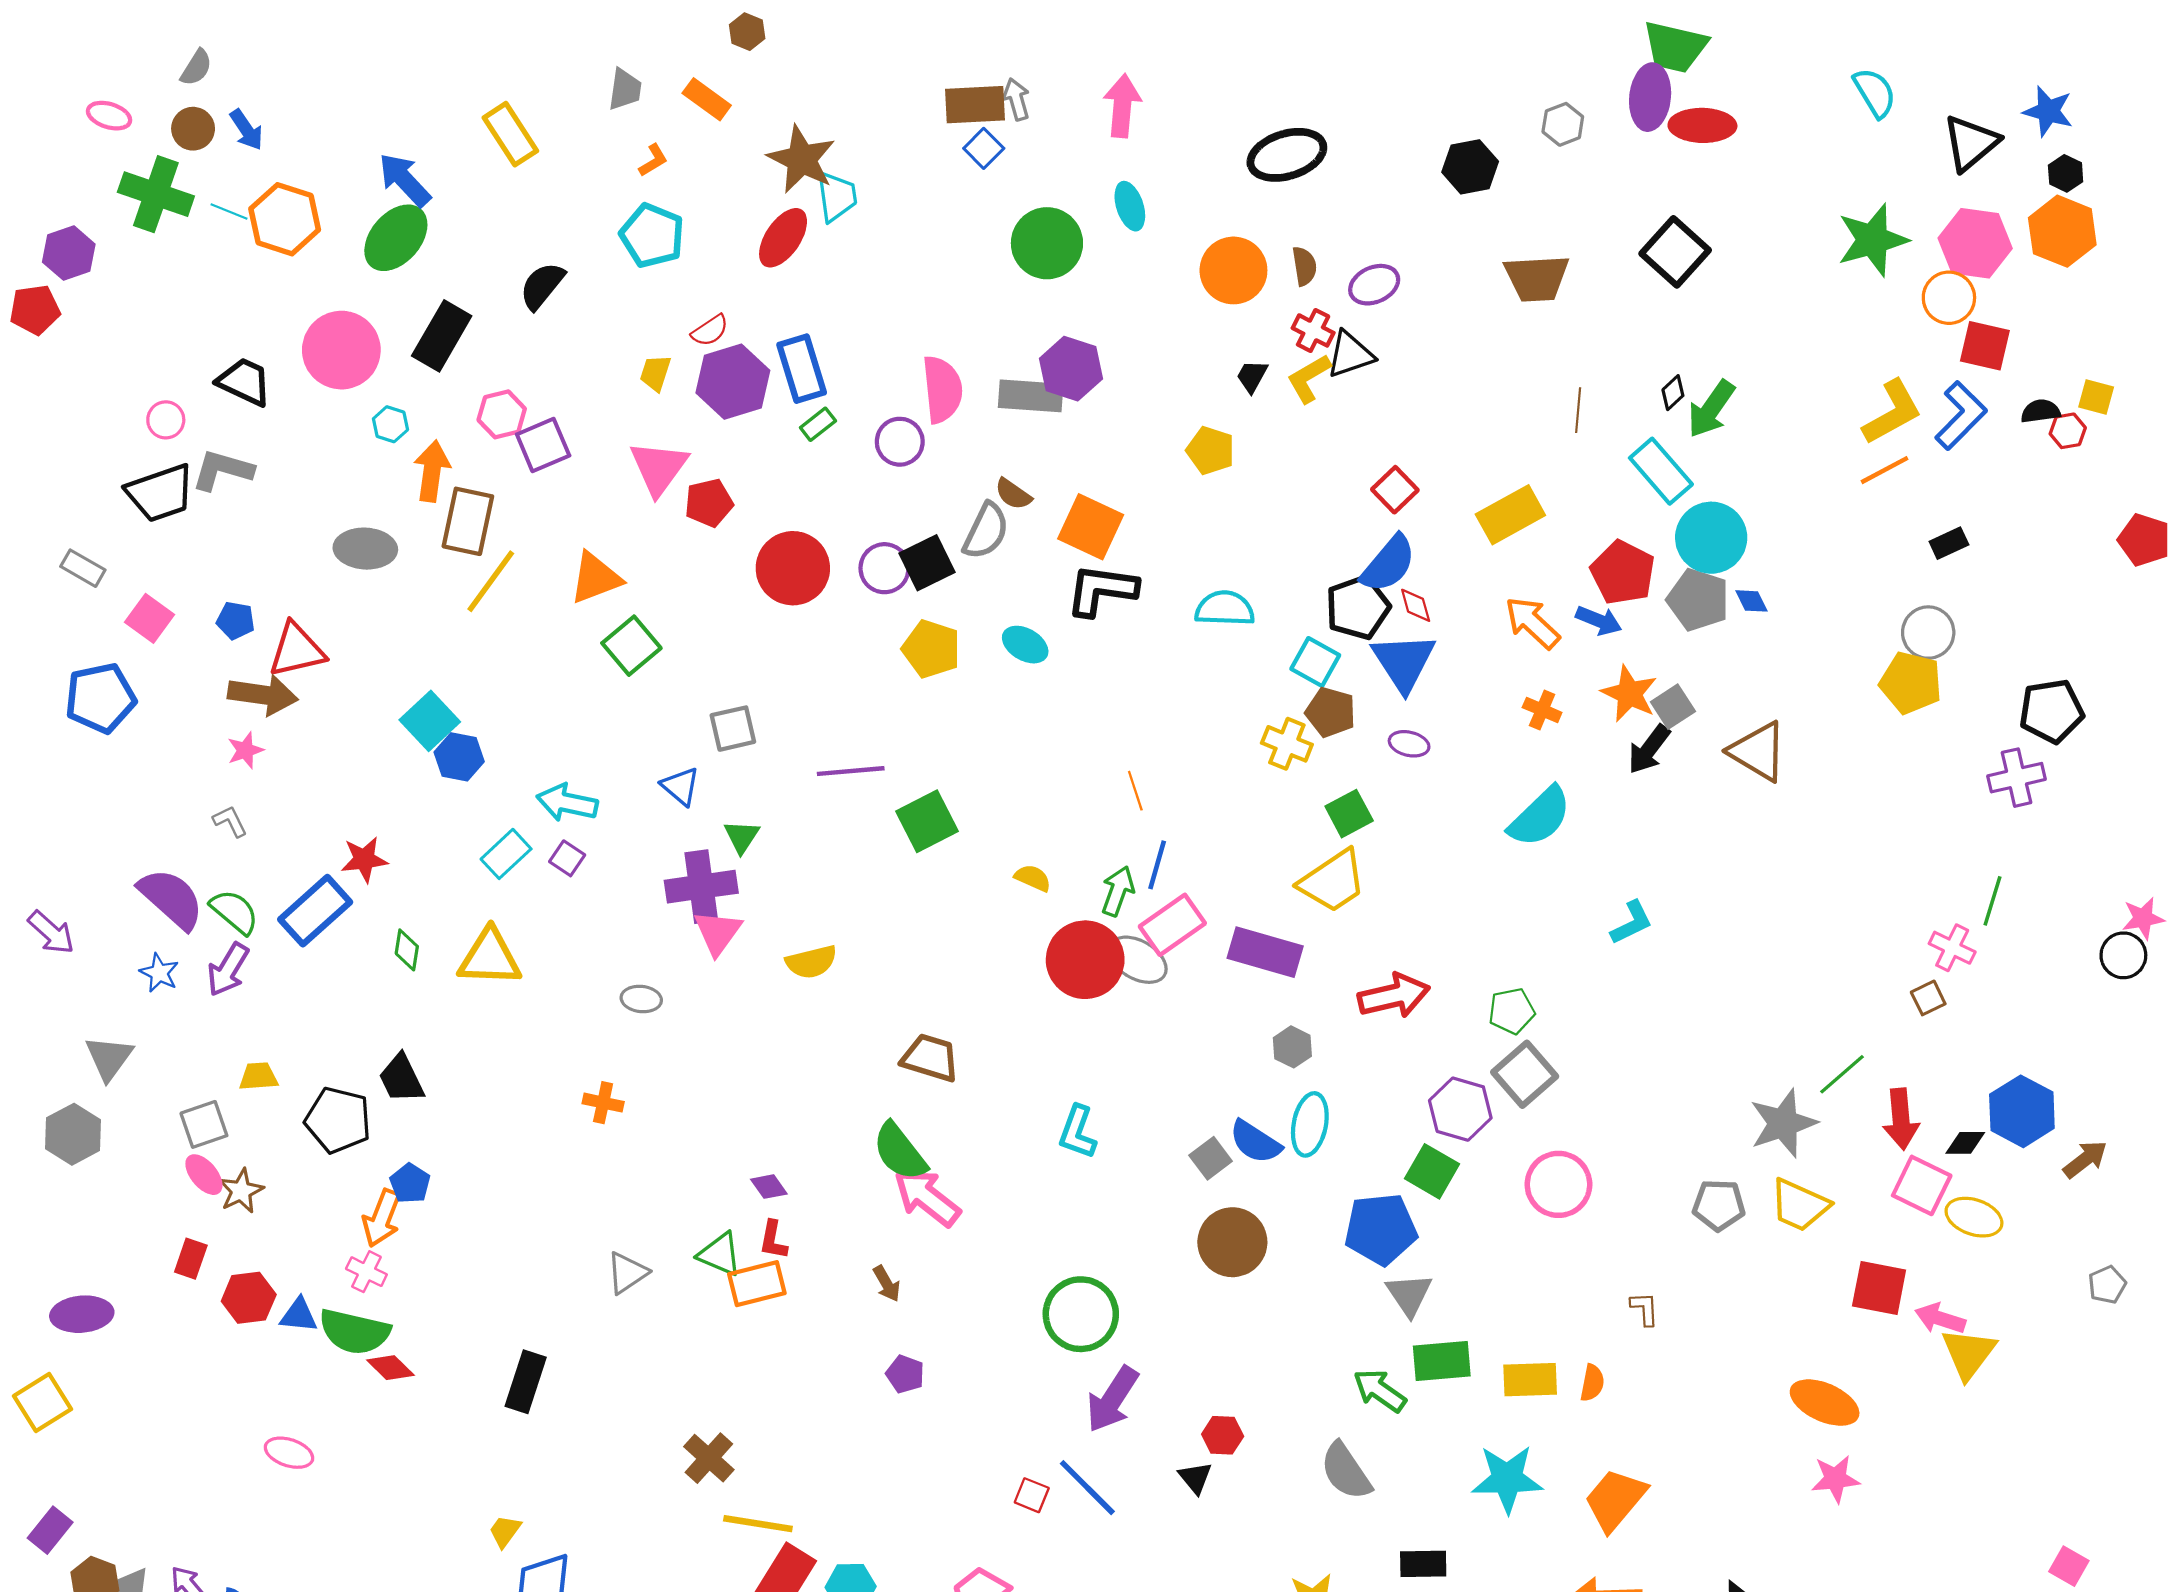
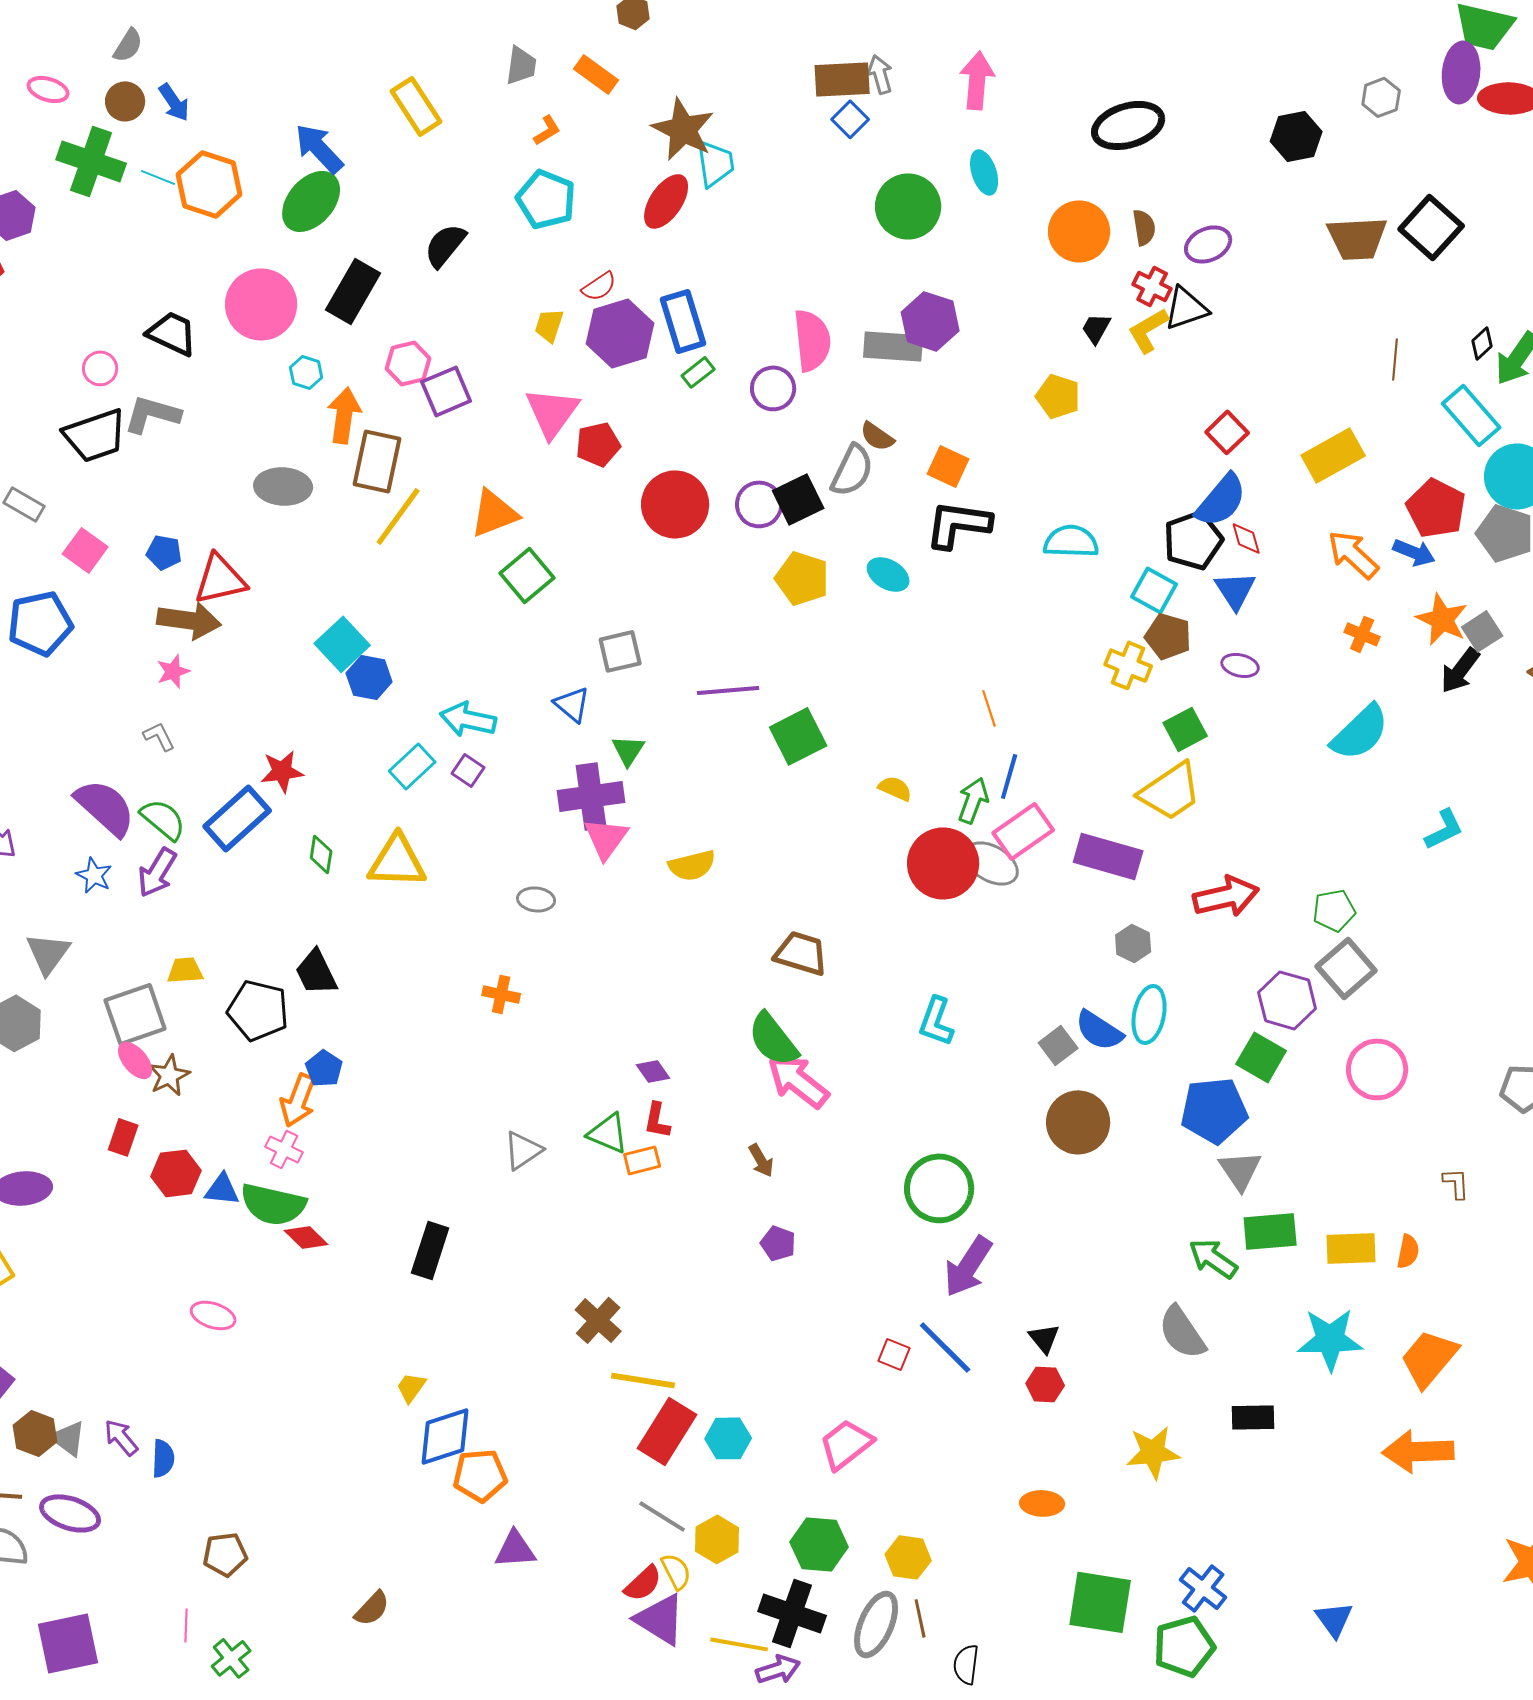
black square: (1675, 252) -> (1431, 227), moved
orange square: (1091, 527) -> (948, 466), size x0.7
blue triangle: (1404, 662) -> (1235, 590), size x0.7
gray square: (204, 1124) -> (135, 1014), size x1.4
orange rectangle: (757, 1284) -> (642, 1160), size x0.7
red hexagon: (1223, 1435) -> (1045, 1384), moved

